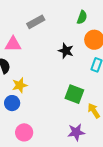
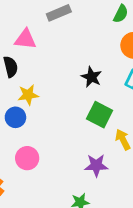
black star: (66, 51) -> (91, 77), moved

